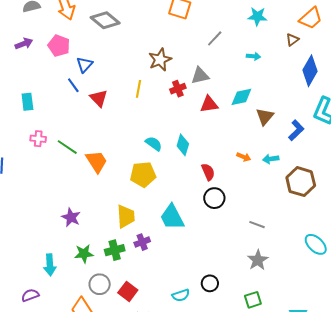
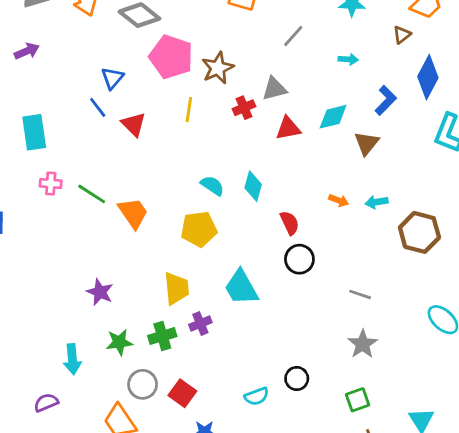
pink pentagon: (59, 46) -> (171, 57), moved, size x1.4
cyan rectangle: (27, 102) -> (34, 132), size x1.4
blue L-shape: (296, 130) -> (386, 100), moved

